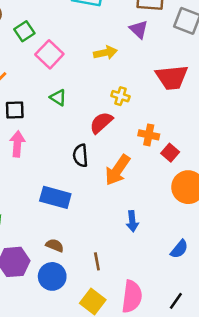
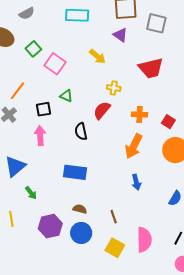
yellow arrow: (105, 53) -> (97, 56), turned 60
black square: (15, 110) -> (43, 109), moved
red square: (170, 153) -> (168, 122), moved
black semicircle: (80, 156) -> (81, 131), moved
orange arrow: (117, 170) -> (134, 146), moved

